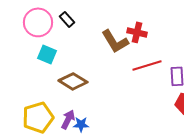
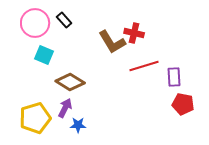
purple arrow: (68, 119) -> (65, 108), moved

